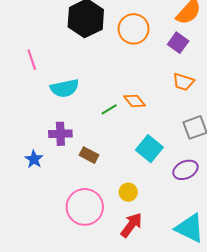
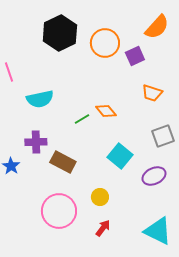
purple square: (178, 43) -> (135, 56), moved, turned 30
brown rectangle: (89, 155) -> (63, 162), size x1.4
red arrow: (131, 225) -> (103, 228), size x0.7

